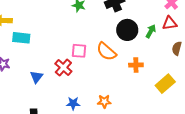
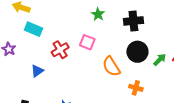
pink square: (79, 51) -> (87, 42), moved
red cross: (63, 68) -> (60, 50), moved

